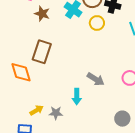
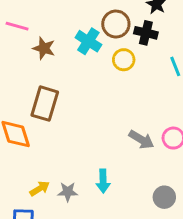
gray arrow: (96, 79) -> (141, 140), moved
cyan arrow: (77, 97) -> (103, 181), moved

